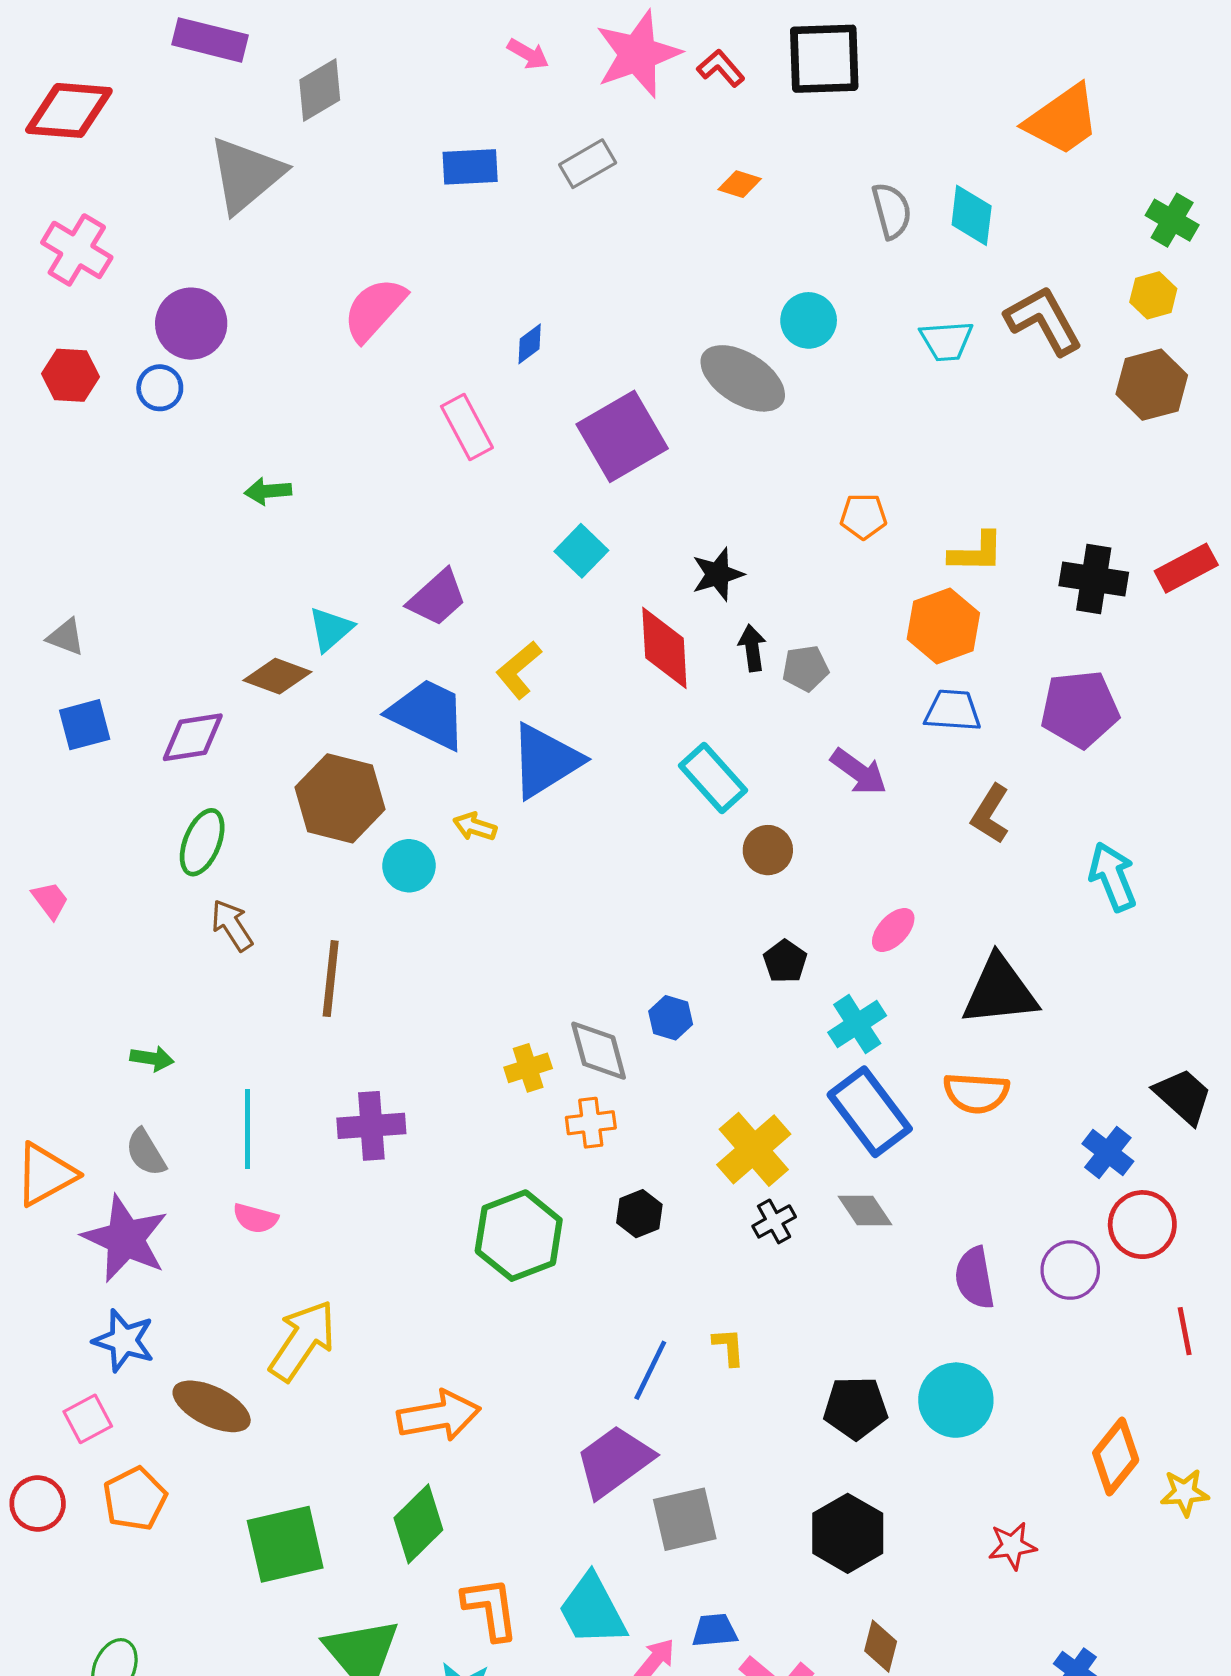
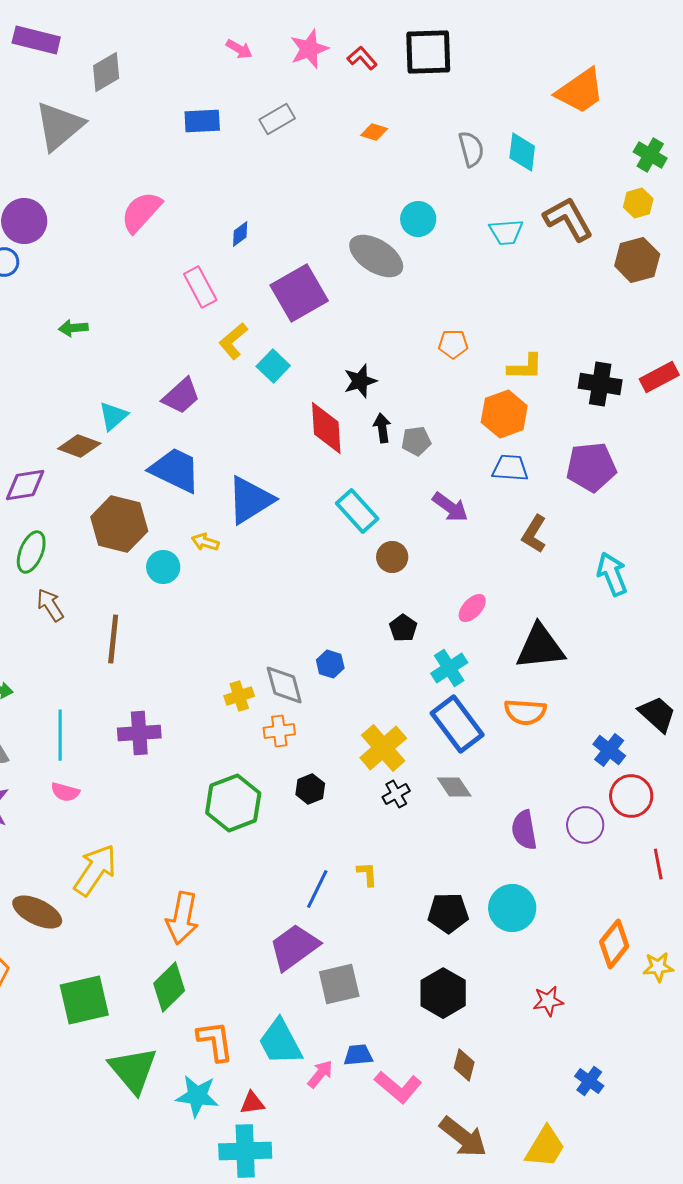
pink star: (638, 54) -> (309, 49), size x0.7
yellow L-shape: (519, 670) -> (233, 341), moved
orange arrow: (439, 1416) -> (182, 918), turned 111

